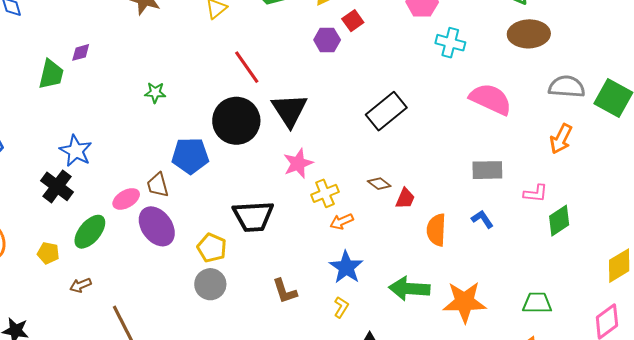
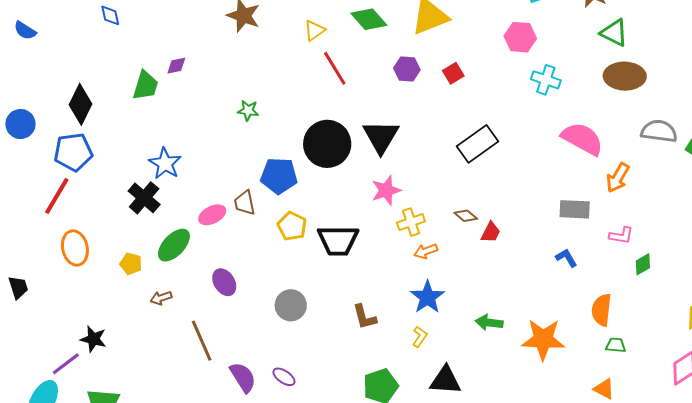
red square: (353, 21) -> (453, 73), moved
purple hexagon: (327, 40) -> (407, 69), moved
red line: (247, 67) -> (335, 68), moved
orange arrow: (561, 139) -> (618, 178), moved
green diamond: (559, 221) -> (643, 264), size x0.7
purple ellipse: (157, 226) -> (224, 282), moved, size x0.7
orange semicircle: (436, 230) -> (602, 310), moved
yellow pentagon: (212, 248) -> (292, 226), moved
green arrow: (409, 289) -> (489, 323), size x0.7
green trapezoid: (537, 303) -> (616, 345), size x0.7

